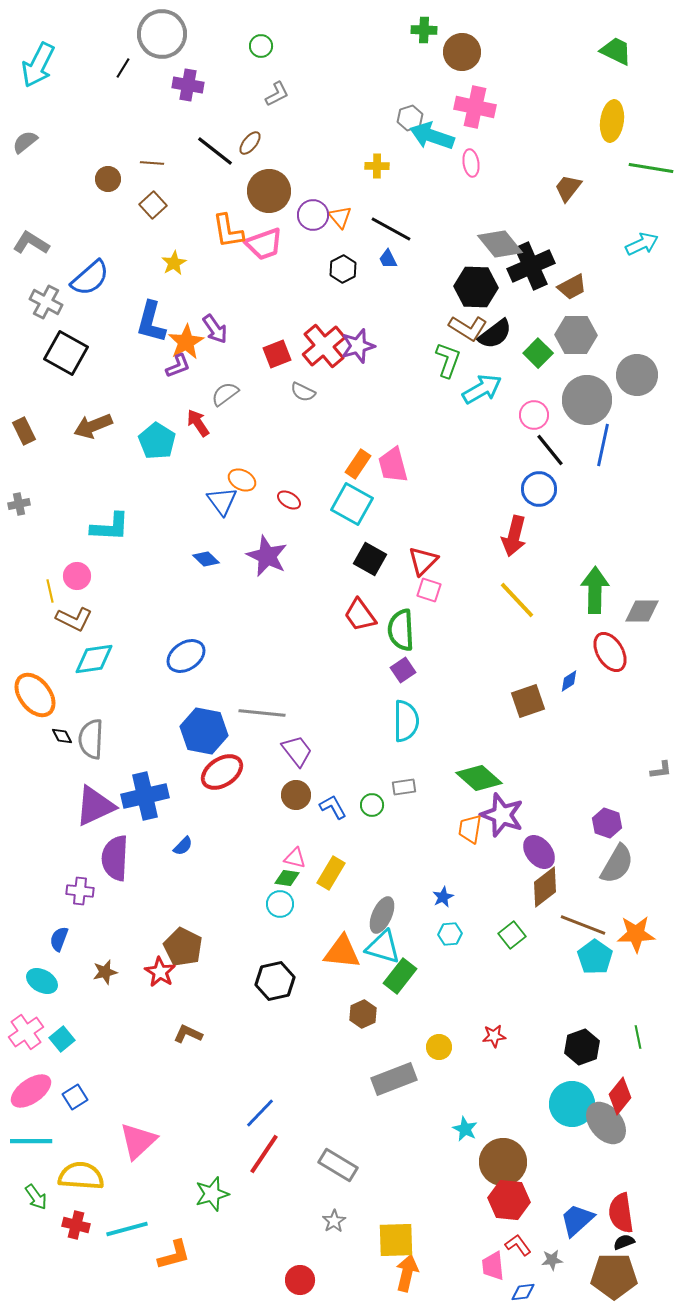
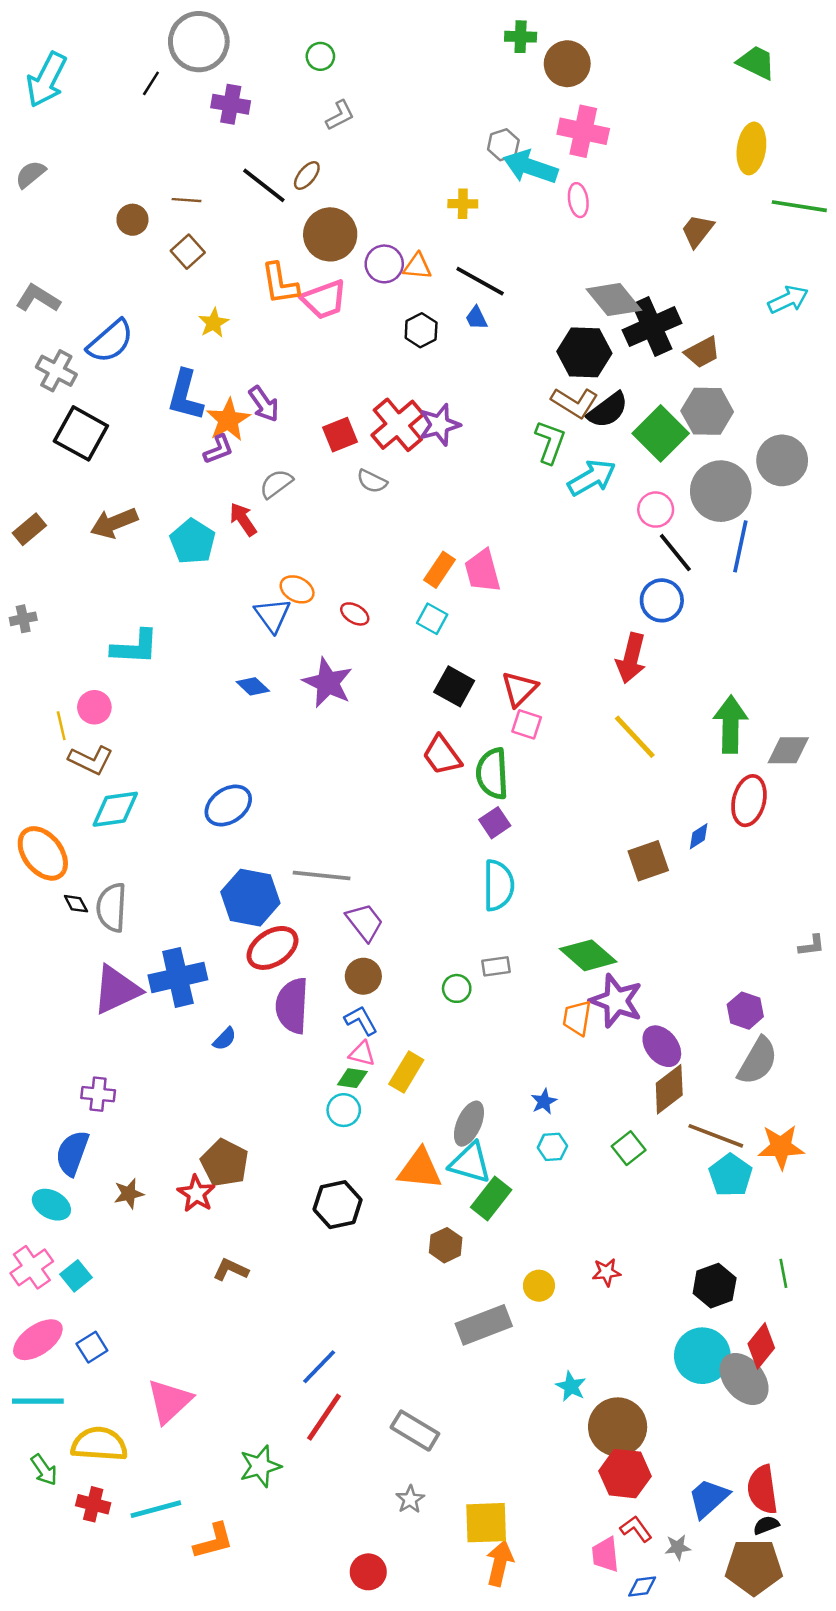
orange triangle: (340, 217) -> (417, 266), turned -45
green square: (538, 353) -> (661, 433), size x1.5
brown rectangle: (24, 431) -> (29, 529), turned 76
cyan square: (352, 504) -> (432, 619), size x0.6
red ellipse: (610, 652) -> (749, 801), turned 45
blue L-shape: (333, 807) -> (361, 1020), moved
purple semicircle: (115, 858) -> (292, 1006), moved
blue semicircle: (59, 939) -> (72, 1153), size x1.5

